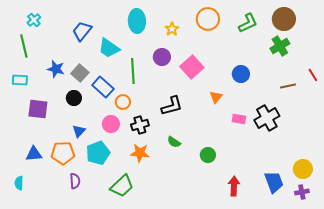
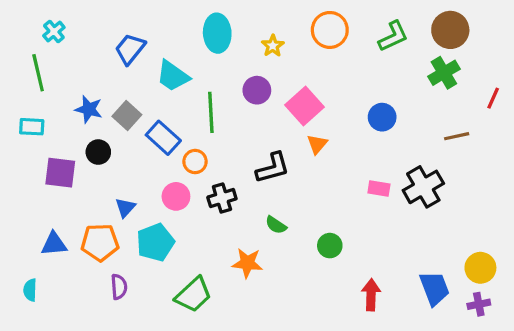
red line: (313, 75) -> (493, 98), moved, turned 56
orange triangle: (216, 97) -> (317, 144), moved
black circle: (74, 98) -> (98, 152), moved
orange star: (140, 153) -> (247, 263), moved

